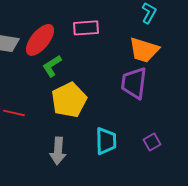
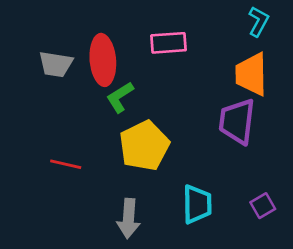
red ellipse: (40, 40) -> (103, 60), turned -44
orange trapezoid: (144, 50) -> (251, 74), turned 72

